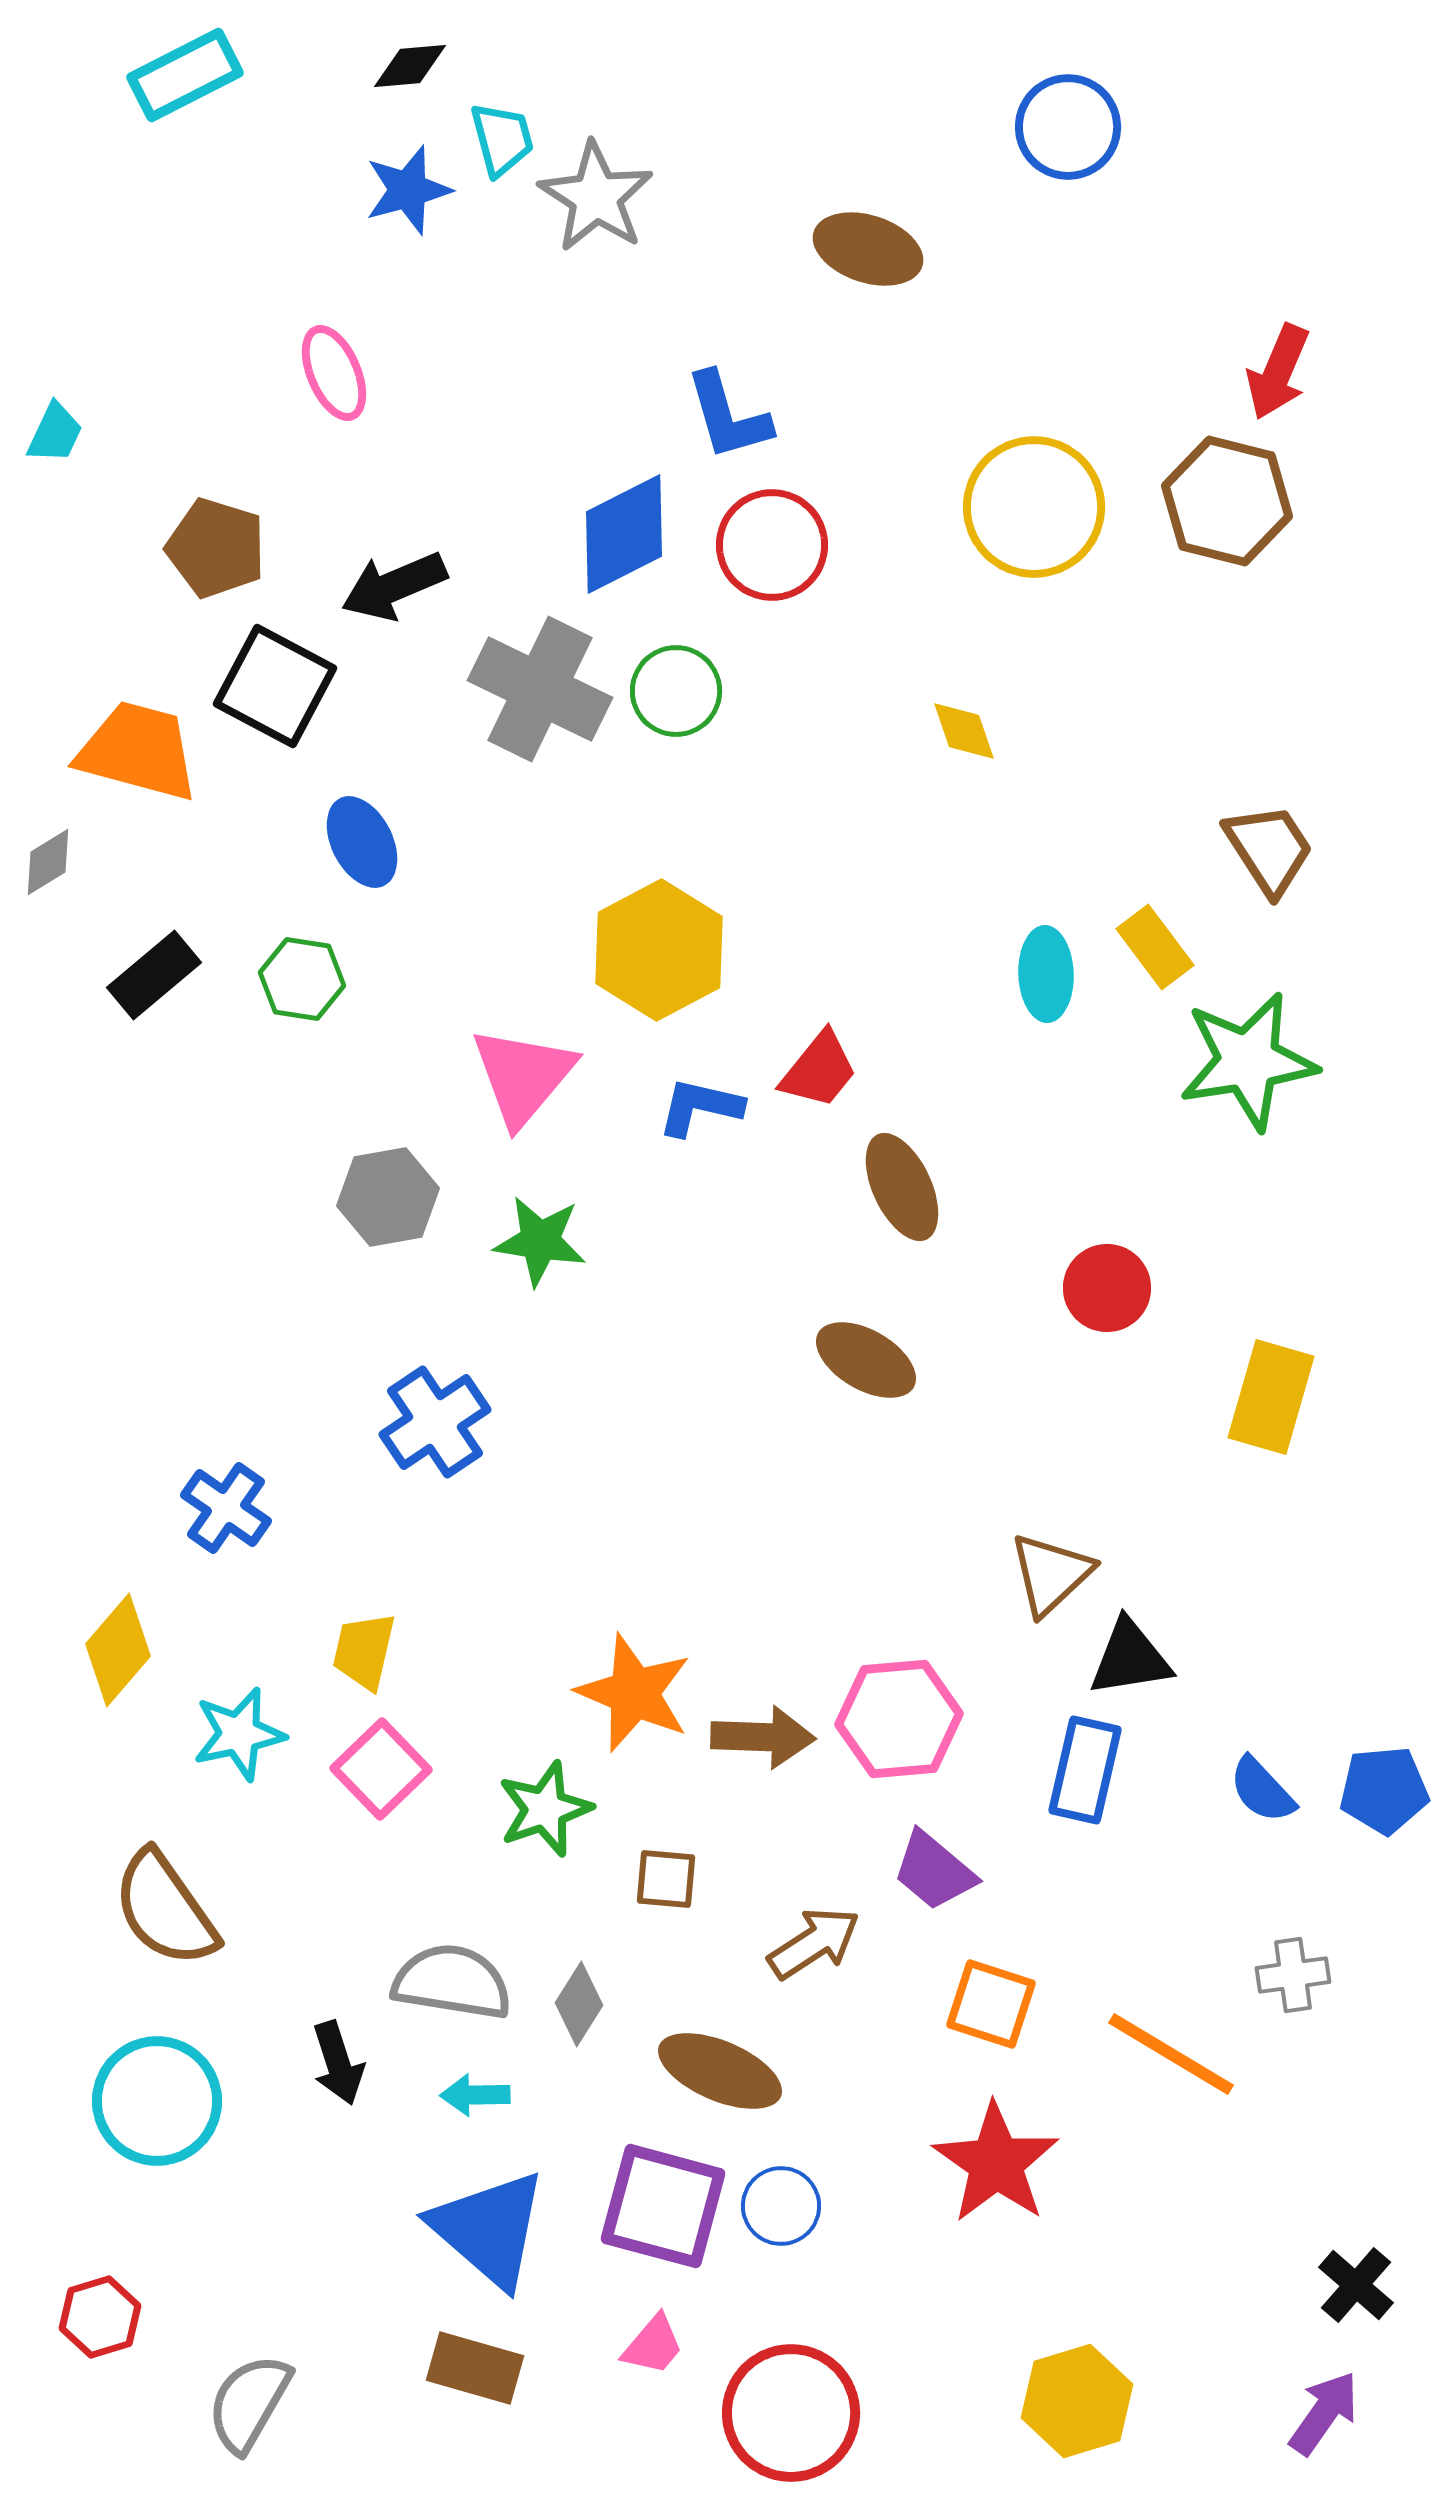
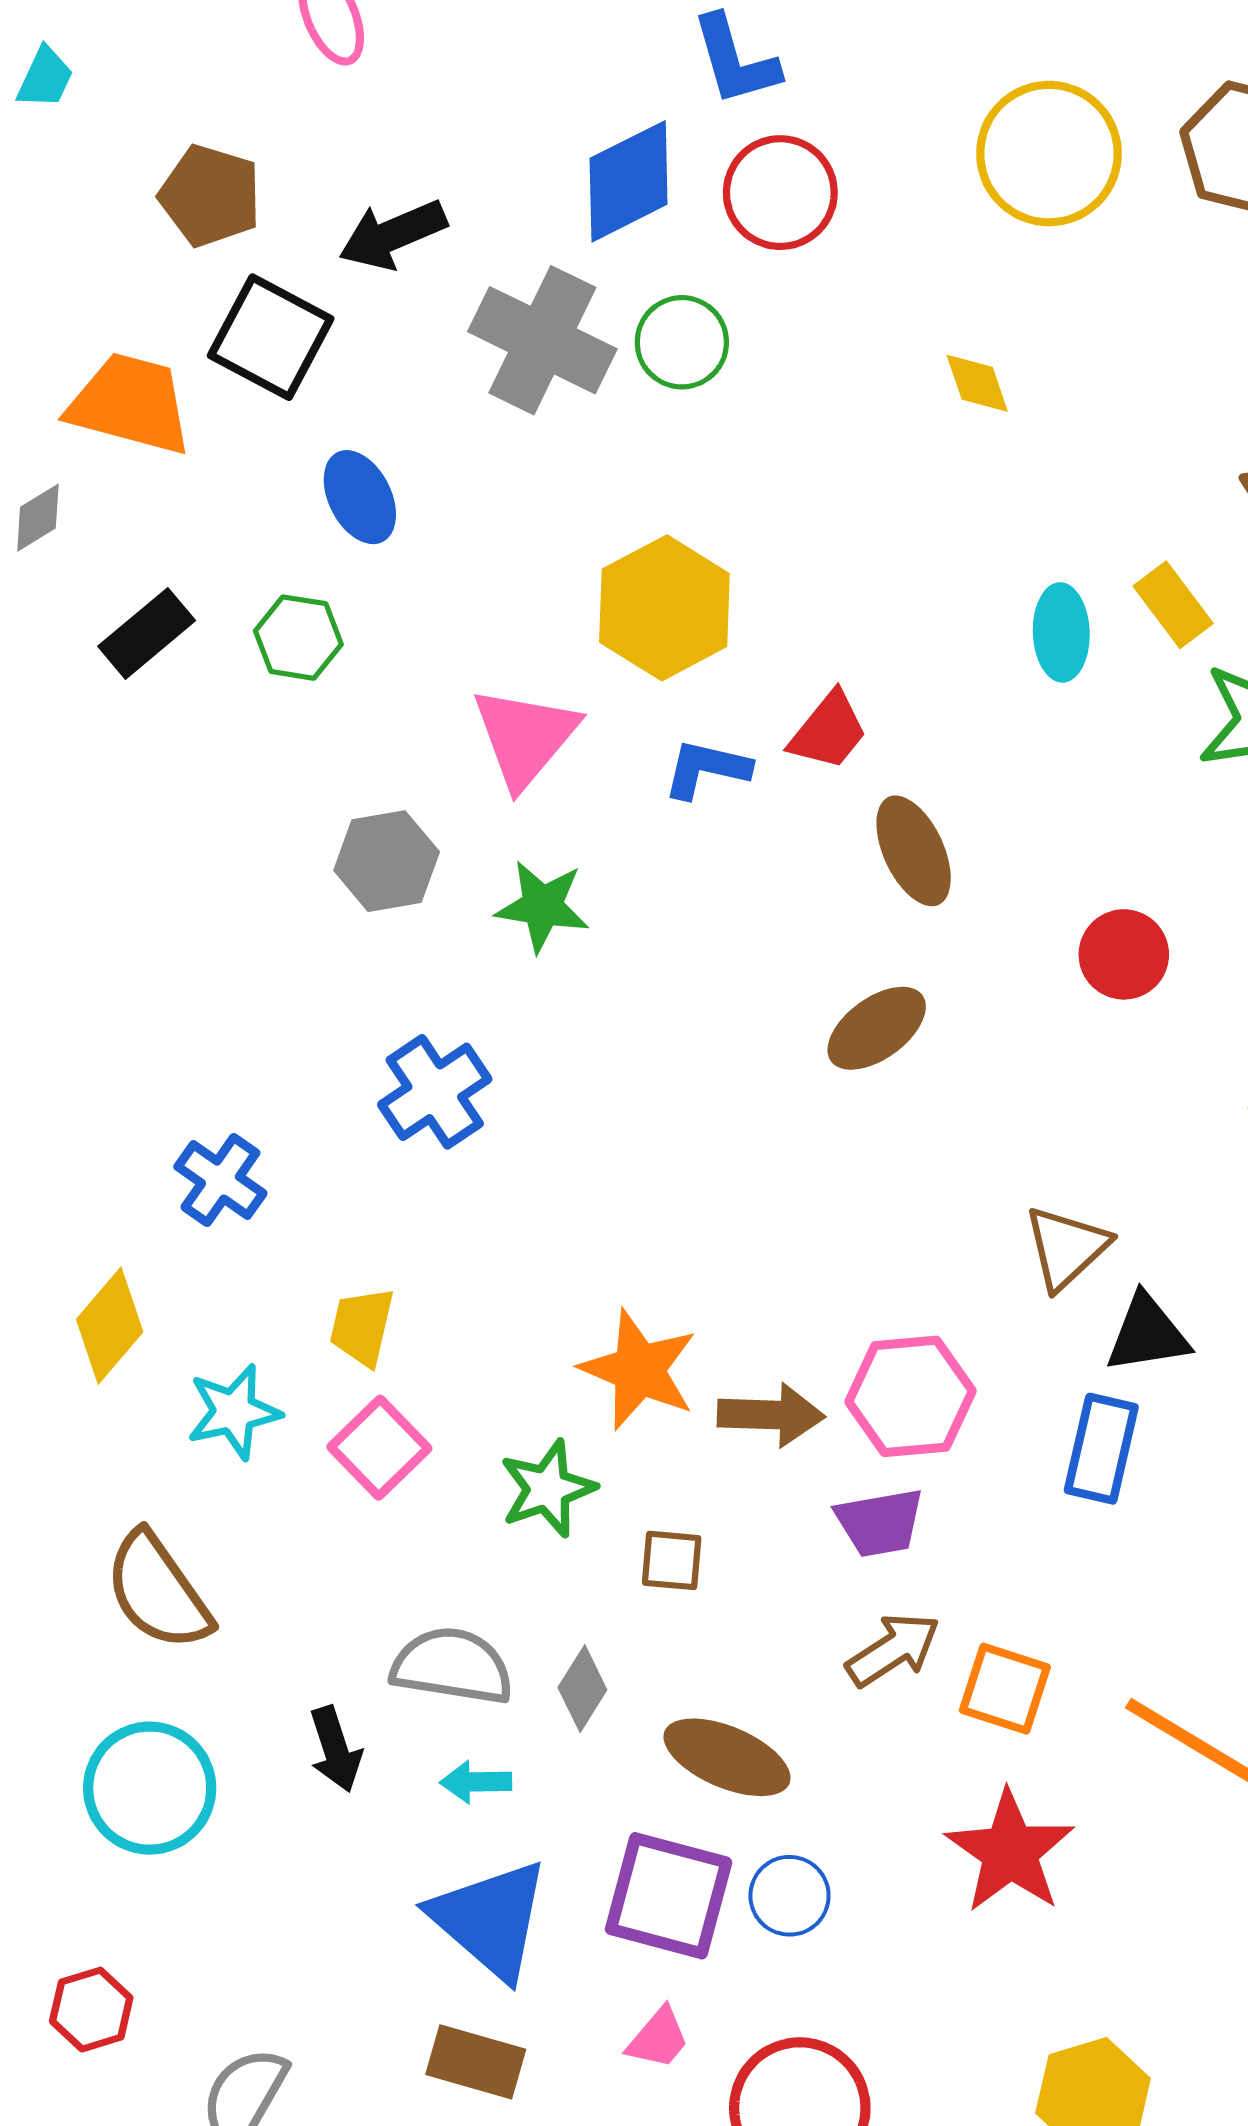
brown ellipse: (866, 1360) -> (877, 1028), turned -66
purple trapezoid: (934, 1871) -> (880, 1523), moved, turned -50
brown arrow: (814, 1943) -> (893, 1650), moved

